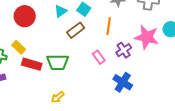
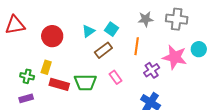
yellow rectangle: (19, 47) -> (46, 67), turned 64
pink rectangle: (99, 57) -> (115, 77), moved

